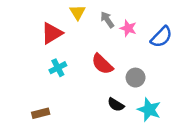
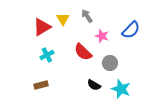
yellow triangle: (78, 12) -> (63, 19), moved
pink star: (128, 28) -> (102, 36), moved
brown rectangle: (41, 113) -> (41, 85), moved

